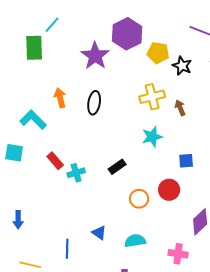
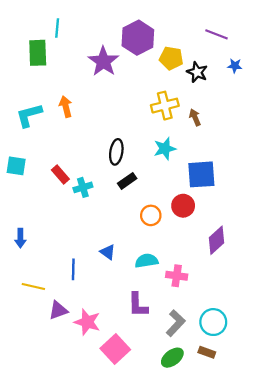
cyan line: (52, 25) -> (57, 28), turned -36
black ellipse: (94, 103) -> (116, 152), moved
cyan L-shape: (33, 120) -> (29, 115), moved, turned -60
blue square: (186, 161) -> (201, 174), size x1.8
pink cross: (178, 254) -> (177, 276), moved

